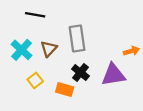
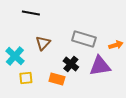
gray rectangle: (77, 39) -> (84, 39), moved, turned -65
cyan cross: (22, 50) -> (15, 56), moved
yellow square: (35, 80) -> (26, 78), moved, turned 32

